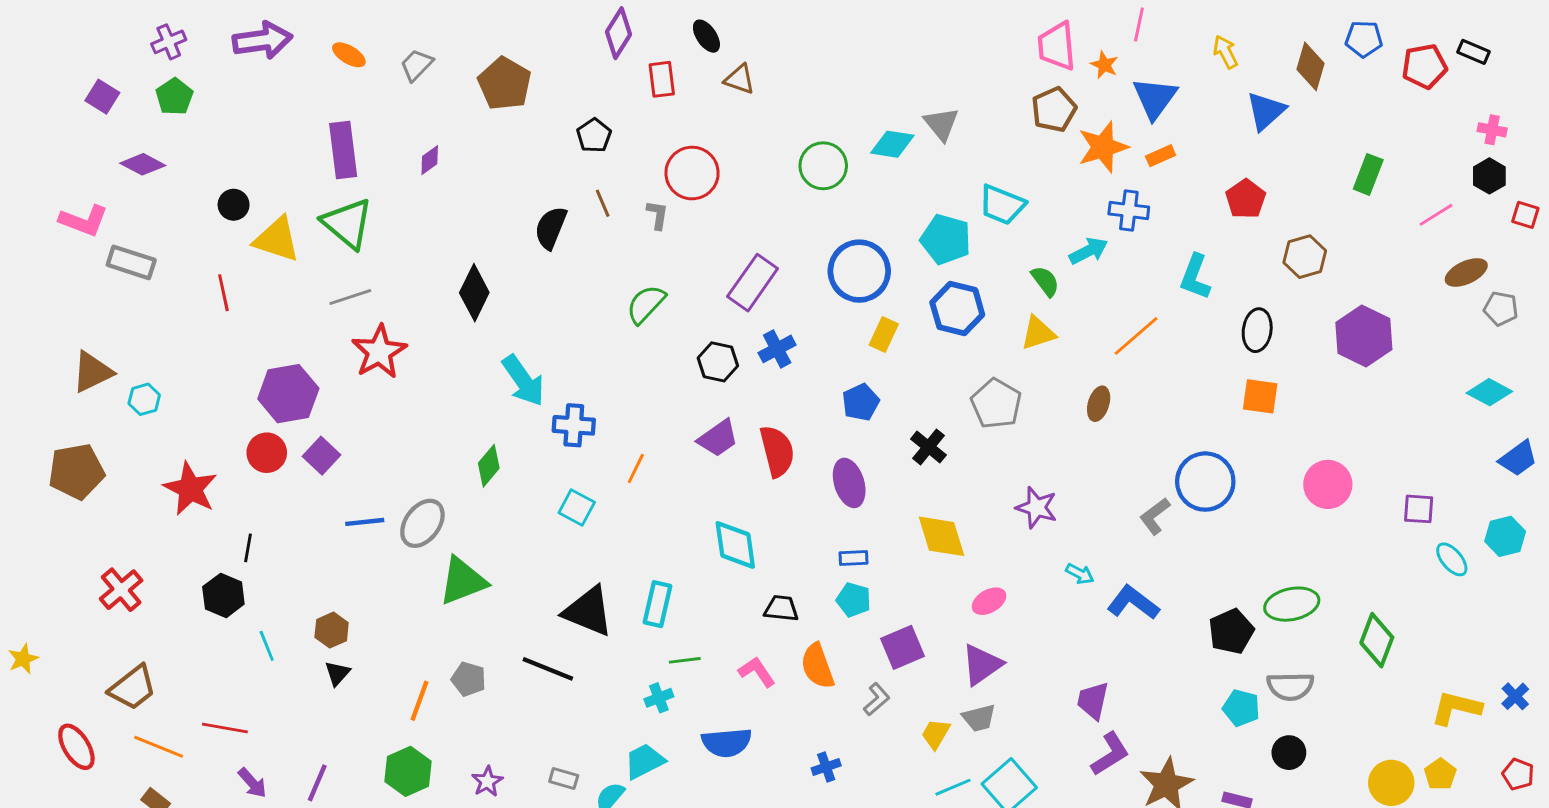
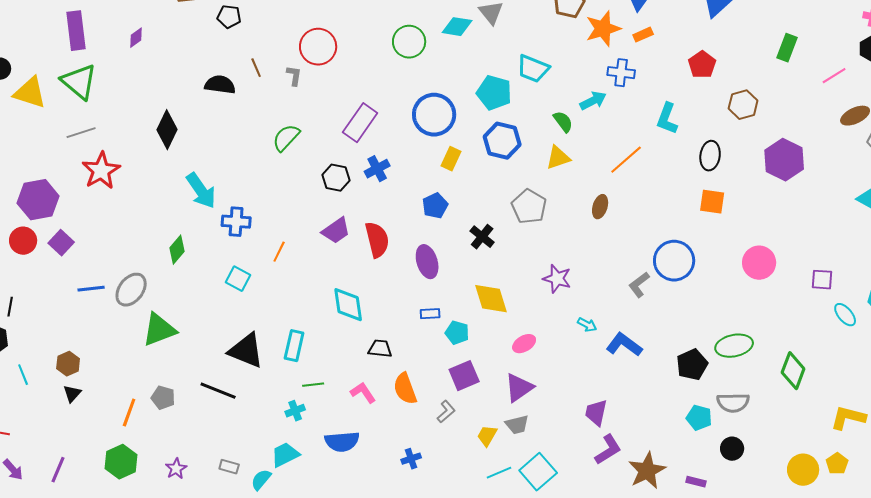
black pentagon: (594, 136) -> (229, 17), moved, turned -30
black semicircle: (551, 228) -> (220, 85), turned 76
cyan pentagon: (853, 600) -> (457, 333), moved

